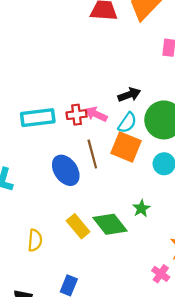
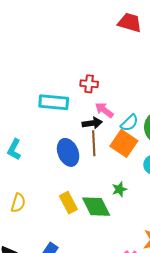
black arrow: (129, 95) -> (92, 123), moved
red cross: (77, 115) -> (89, 84), moved
green star: (141, 208) -> (119, 189), moved
yellow semicircle: (35, 240) -> (18, 203), moved

